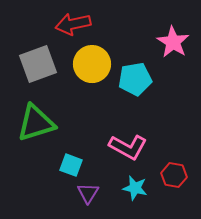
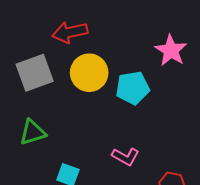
green triangle: (36, 123) -> (33, 132), size x0.7
pink L-shape: (128, 147) -> (126, 157), size x0.7

